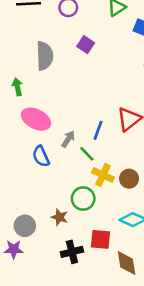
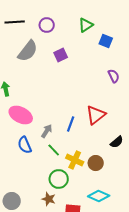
purple square: (86, 45) -> (61, 55), turned 32
gray semicircle: (45, 56) -> (28, 51), moved, turned 40
green line: (87, 154) -> (54, 150), moved
brown star: (60, 217) -> (49, 199), moved

